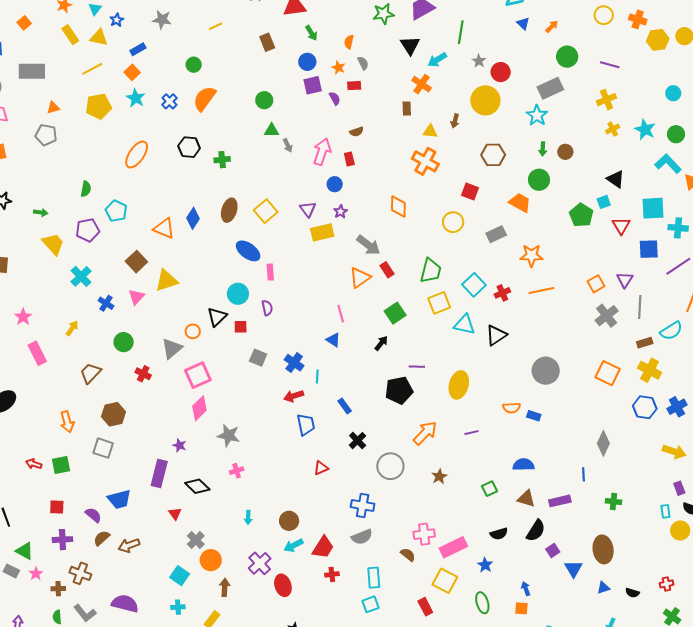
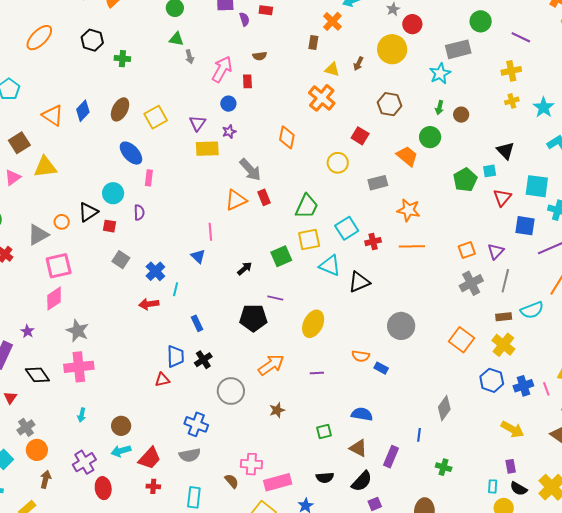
green square: (395, 313) -> (281, 256), moved
blue trapezoid: (306, 425) -> (175, 356), moved
pink cross: (237, 471) -> (79, 367), size x2.0
purple rectangle: (560, 501) -> (391, 457), turned -65

